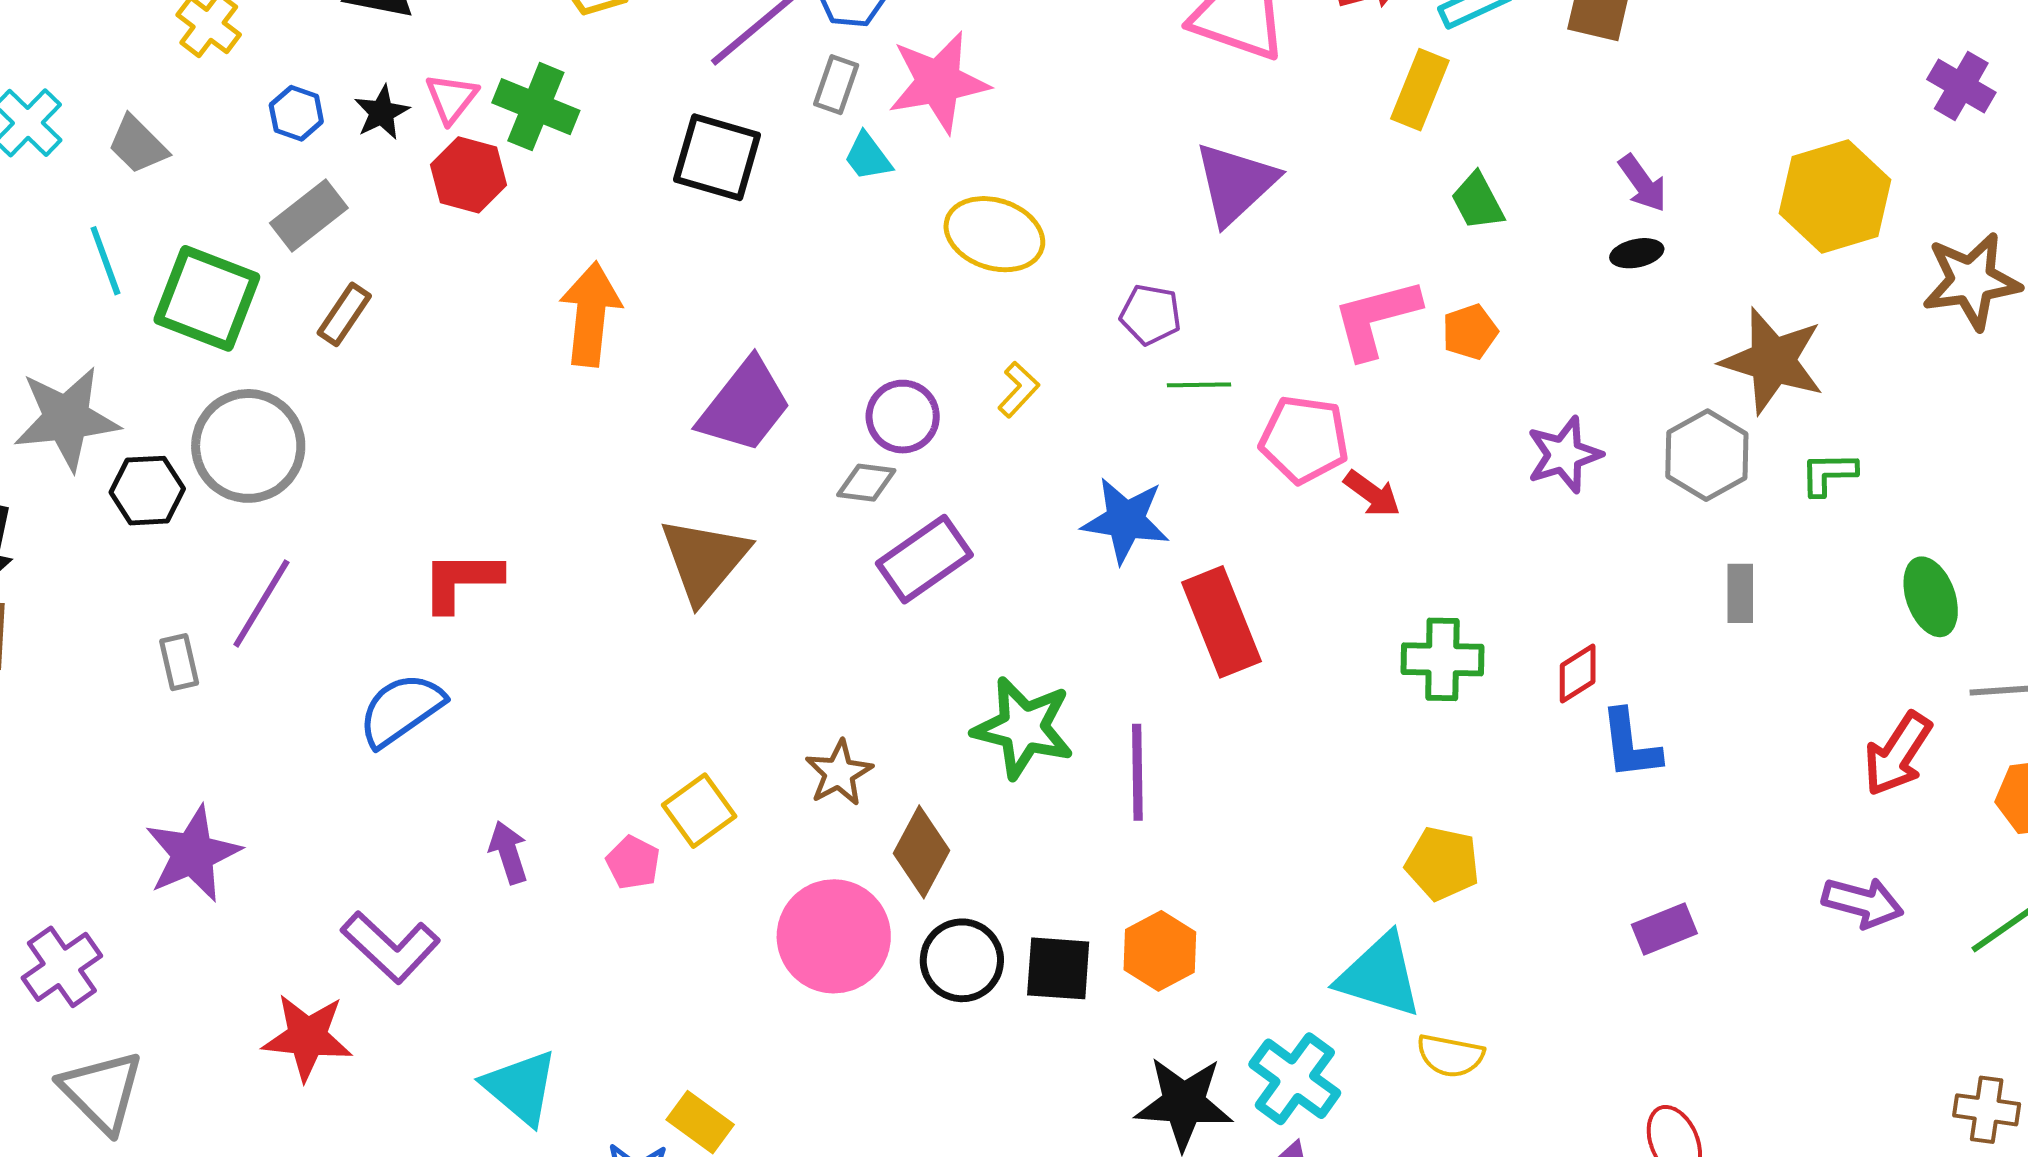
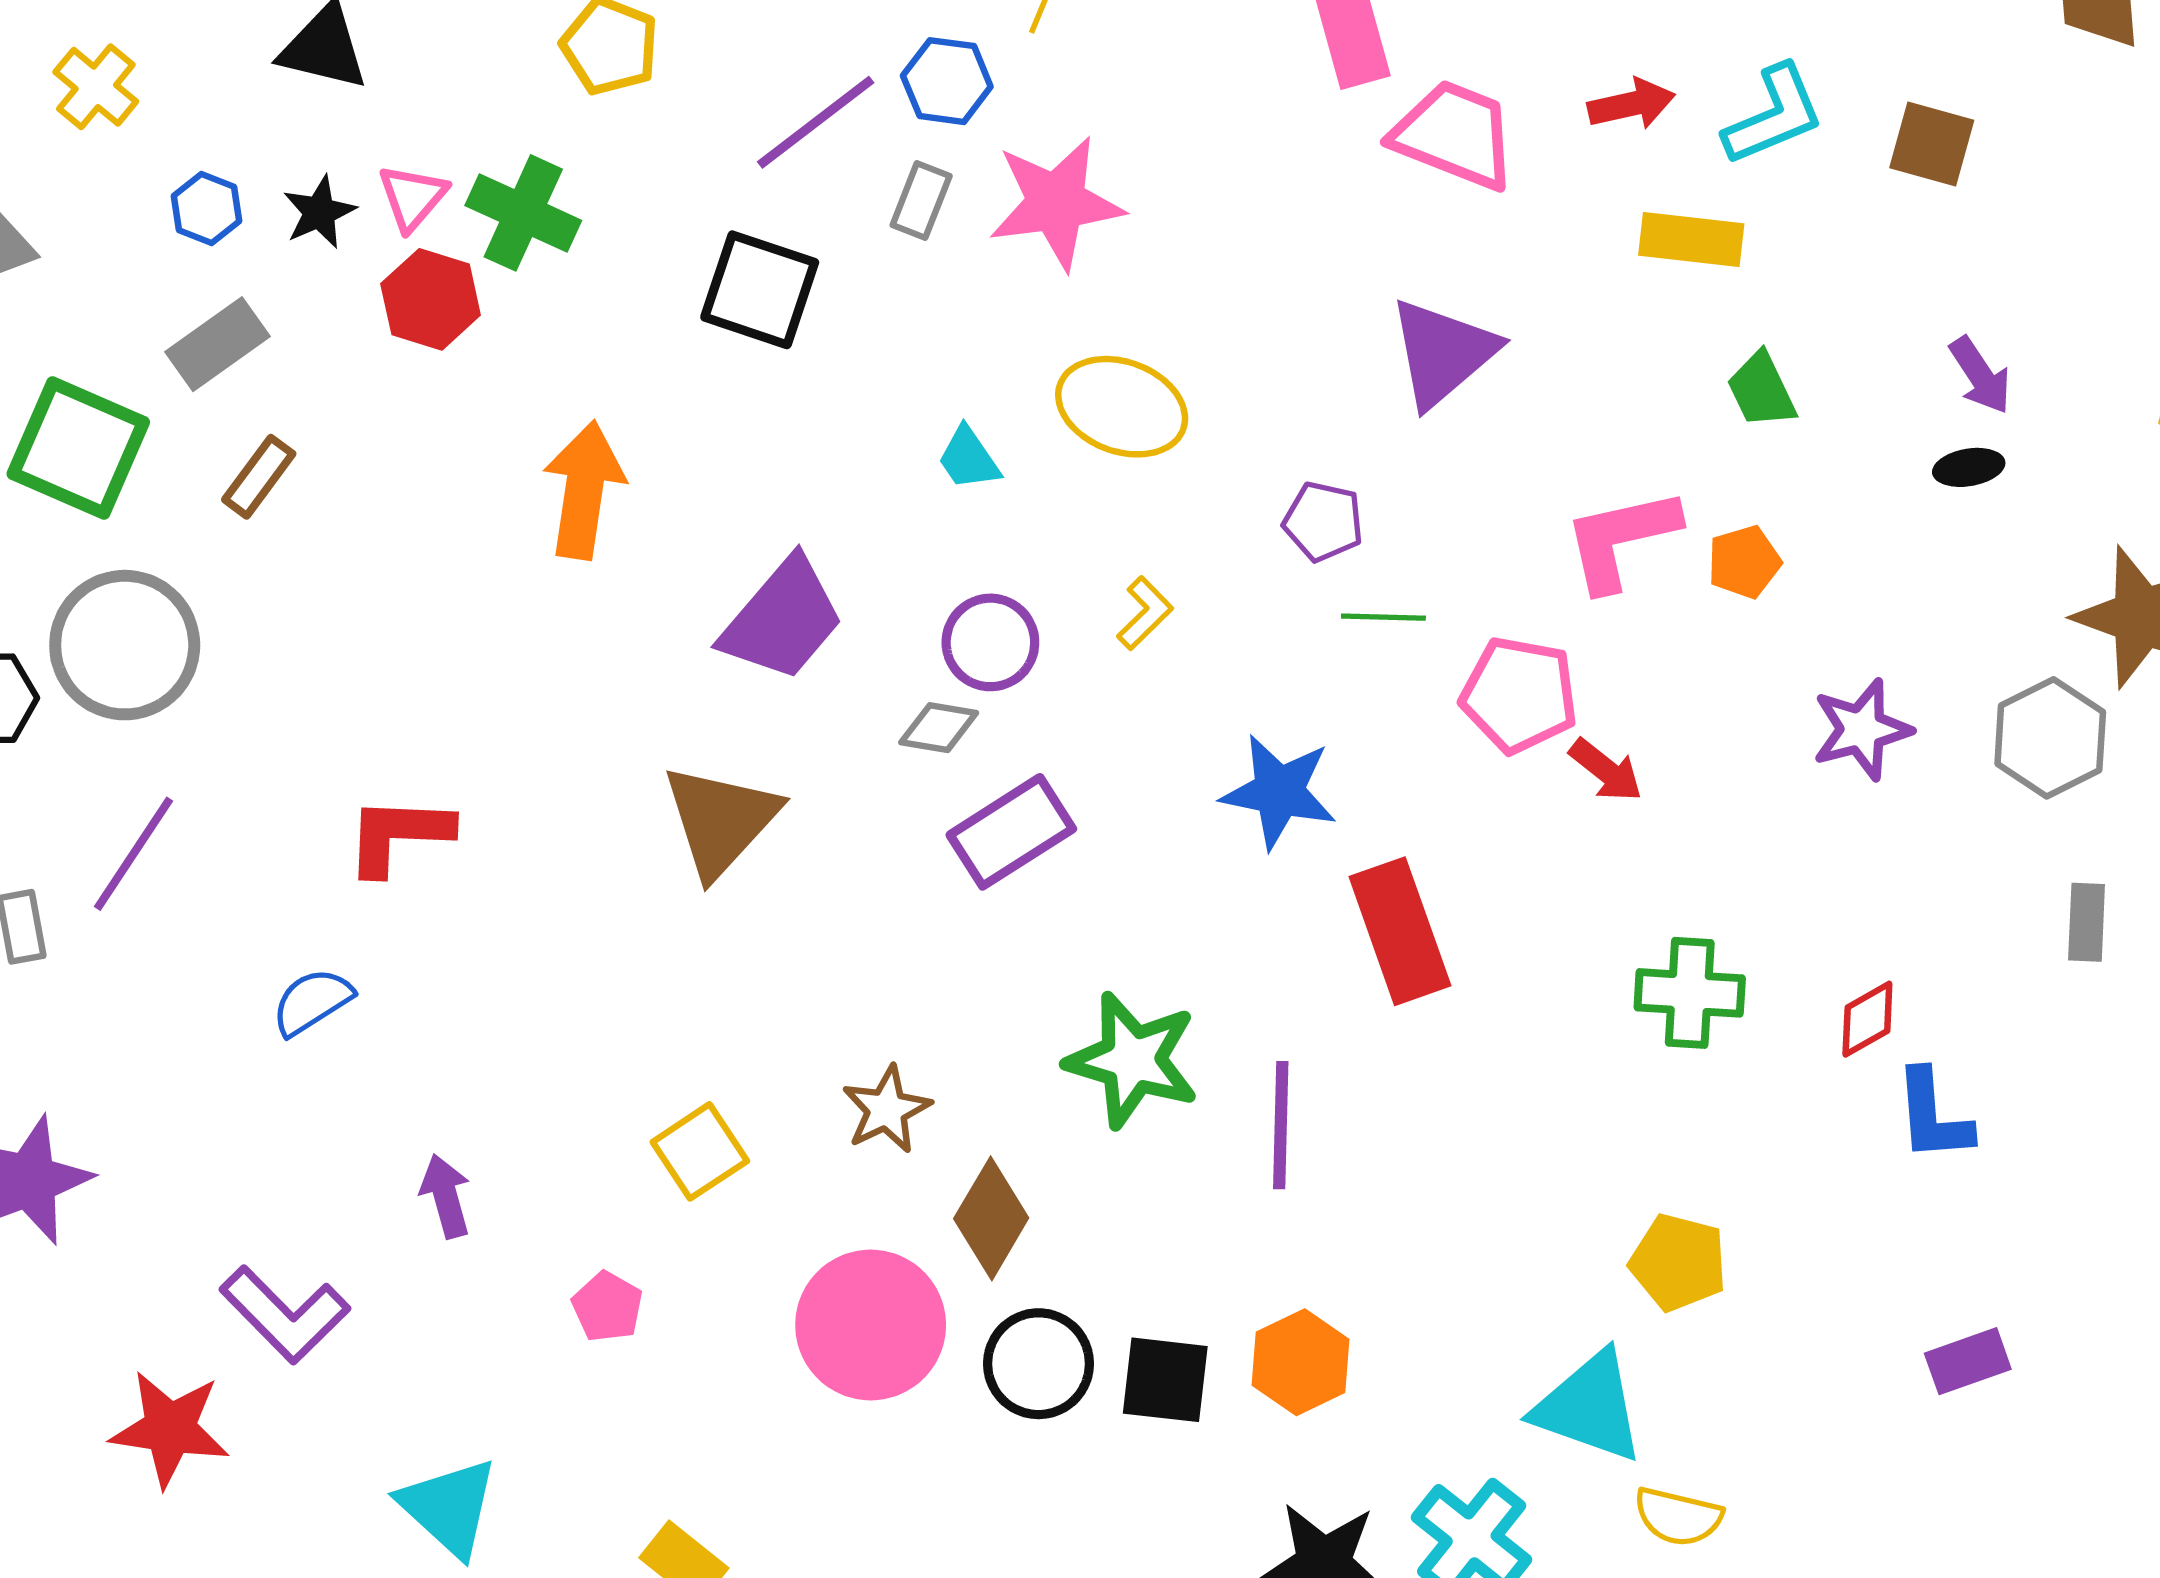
yellow rectangle: (1420, 90) -> (1691, 239), turned 72
cyan trapezoid: (868, 157) -> (969, 458), moved
blue semicircle: (401, 710) -> (312, 1002), size x0.7
pink pentagon: (633, 863) -> (607, 1307), moved

